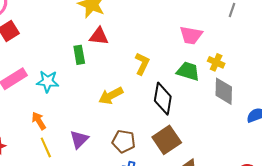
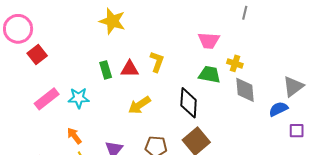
red triangle: (99, 36) -> (130, 69), moved
yellow L-shape: (142, 64) -> (157, 62), moved

